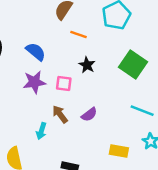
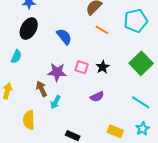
black star: (87, 65) -> (103, 67), moved
purple star: (34, 82) -> (57, 72), moved
brown arrow: (60, 114) -> (42, 89), moved

